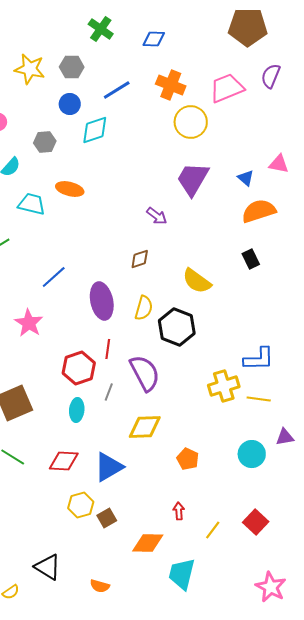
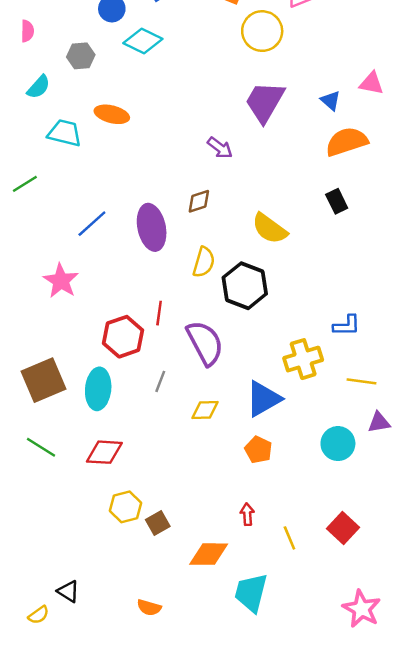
cyan diamond: (95, 130) -> (143, 41), turned 44
purple ellipse: (102, 301) -> (152, 227), moved
blue L-shape: (259, 359) -> (347, 325), size x0.7
gray line: (109, 392) -> (160, 381), moved
yellow line: (259, 399) -> (362, 381), moved
cyan ellipse: (77, 410) -> (98, 389), moved, size x1.4
yellow diamond: (145, 427) -> (205, 410), size x0.7
blue triangle: (109, 467) -> (263, 399), moved
yellow line: (213, 530) -> (289, 538), turned -60
black triangle: (48, 567) -> (68, 591), moved, size x0.7

